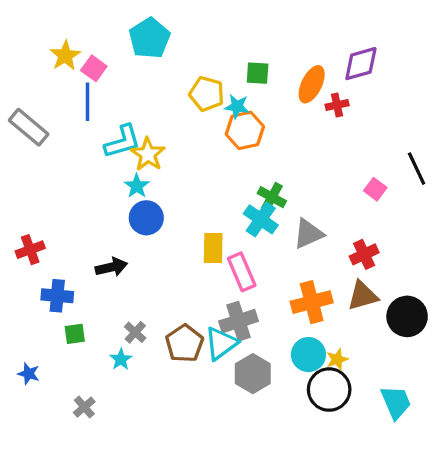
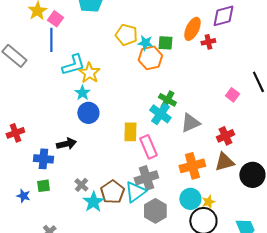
green square: (258, 73) -> (165, 43), moved
blue cross: (57, 296) -> (43, 159), moved
cyan star: (121, 359) -> (93, 202), moved, size x1.5
blue star: (29, 374) -> (23, 196), moved

